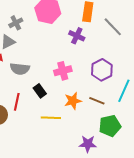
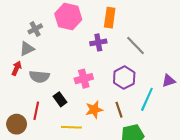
gray line: (113, 27) -> (136, 46), moved
purple cross: (77, 36) -> (98, 42), turned -35
brown line: (97, 101) -> (119, 110), turned 49

